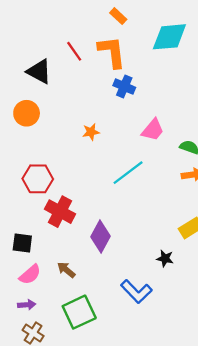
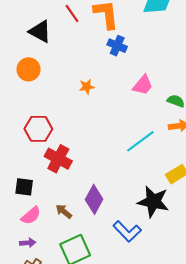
cyan line: (128, 173) -> (140, 141), moved
purple diamond: (100, 236) -> (94, 199), moved
black star: (165, 258) -> (153, 202), size x2.0

